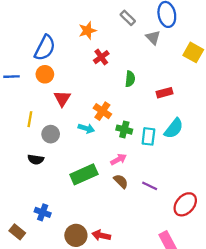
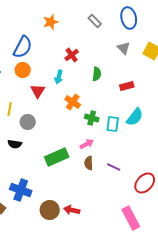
orange star: (87, 31) -> (51, 22), moved
gray triangle: (153, 37) -> (124, 48), moved
cyan arrow: (86, 128) -> (59, 77), moved, turned 88
brown semicircle: (121, 181) -> (89, 163), turned -136
blue cross: (43, 212) -> (21, 190), size x1.5

